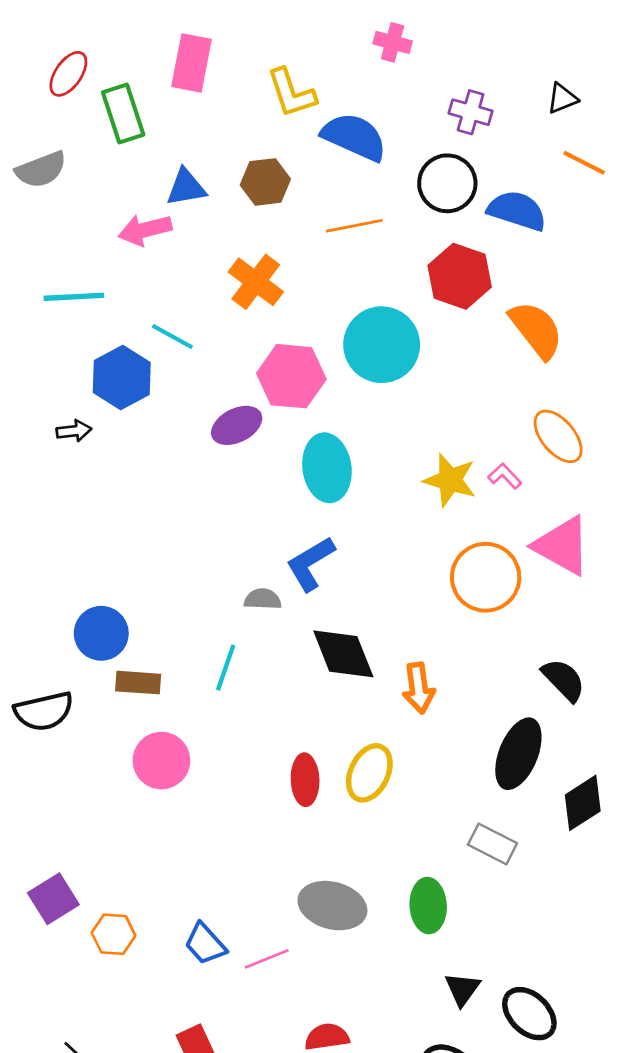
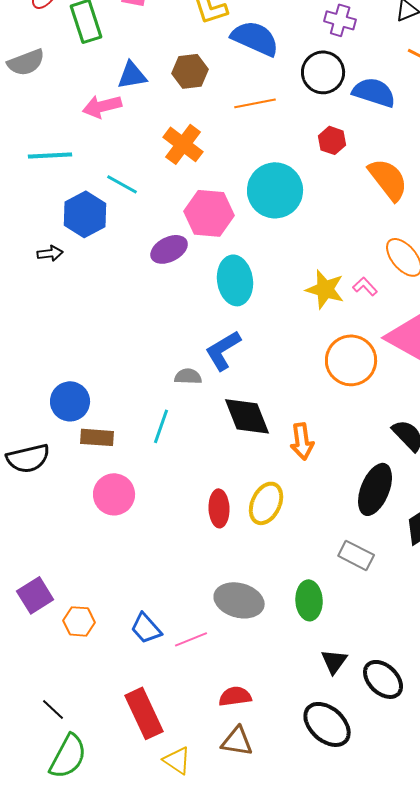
red hexagon: (460, 276) -> (332, 140), size x0.6

